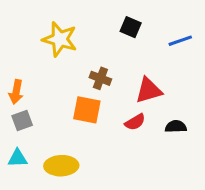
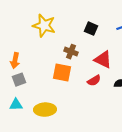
black square: (131, 27) -> (91, 29), moved
red triangle: (149, 90) -> (103, 60), turned 42

